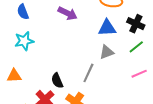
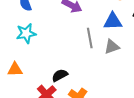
gray line: (88, 73) -> (90, 38), moved, turned -36
black semicircle: (57, 81) -> (60, 75), turned 84

